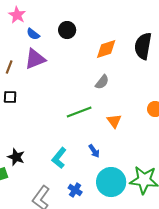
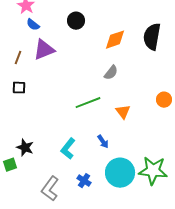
blue semicircle: (33, 34) -> (33, 25), moved

